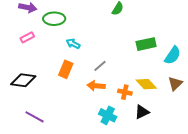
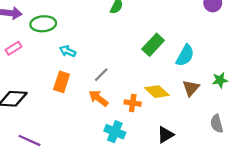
green rectangle: (146, 44) -> (153, 45), turned -30
orange arrow: (96, 86) -> (98, 98), turned 36
black triangle: (142, 112) -> (165, 135), moved

